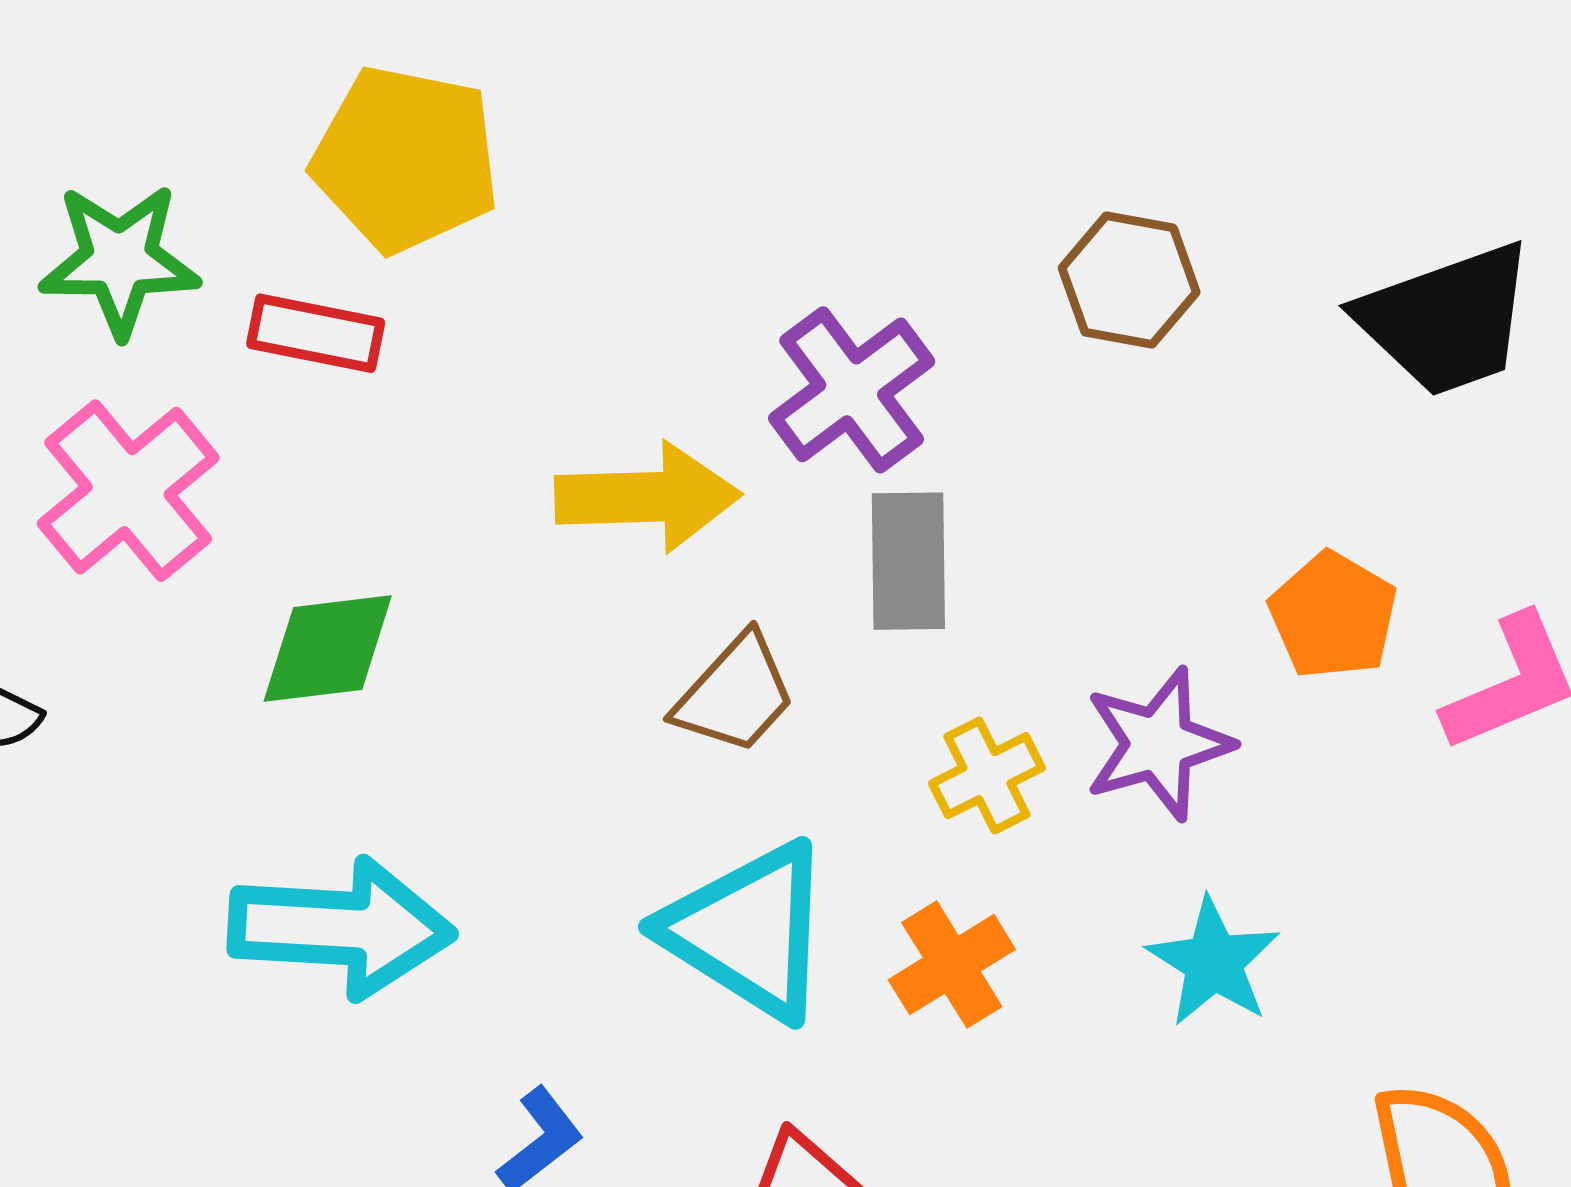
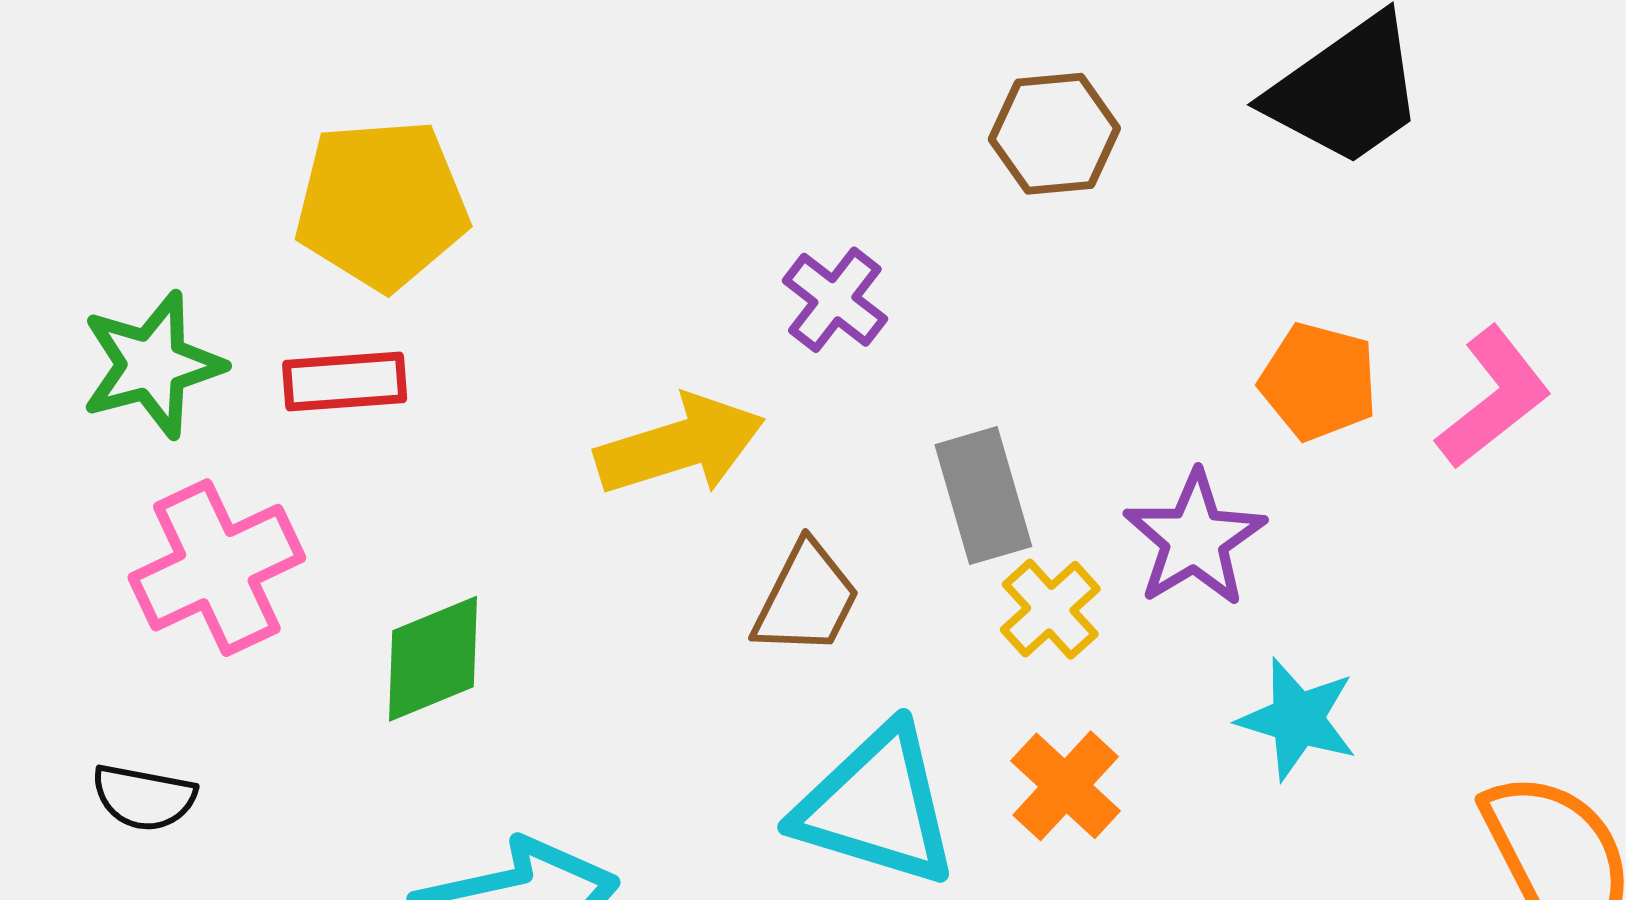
purple cross: (852, 390) -> (835, 300), size x0.7
pink cross: (128, 491) -> (217, 568), turned 30
gray rectangle: (908, 561) -> (983, 496), moved

